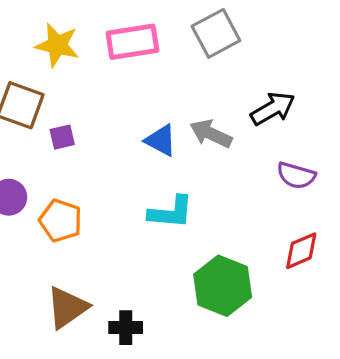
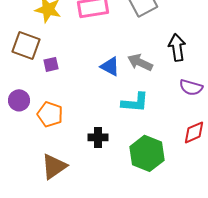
black arrow: (273, 109) -> (177, 47), turned -68
cyan L-shape: (171, 212) -> (135, 102), moved
black cross: (126, 328) -> (98, 137), moved

